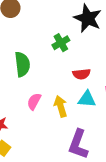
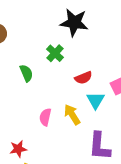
green semicircle: (22, 64) -> (26, 73), moved, size x0.7
cyan triangle: (87, 99) -> (96, 100), turned -48

